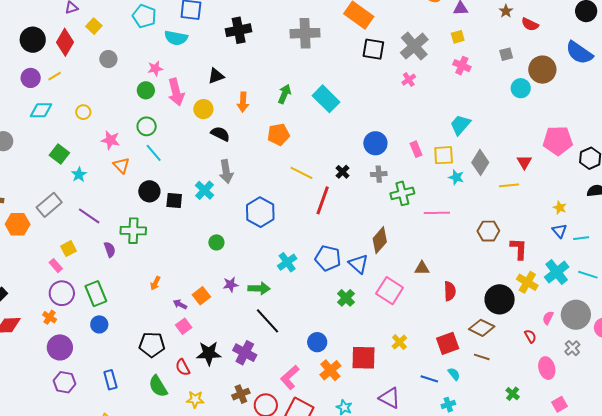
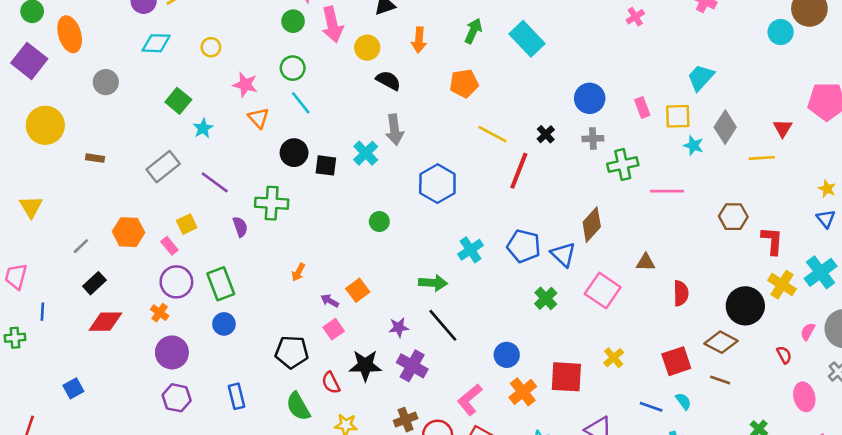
orange hexagon: (18, 224) -> (128, 232), moved
purple star: (231, 285) -> (399, 327), moved

